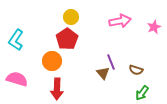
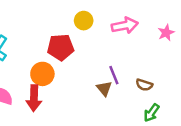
yellow circle: (71, 17) -> (84, 21), moved
red pentagon: (67, 39) -> (61, 47), turned 30
red arrow: (57, 89) -> (34, 98), moved

